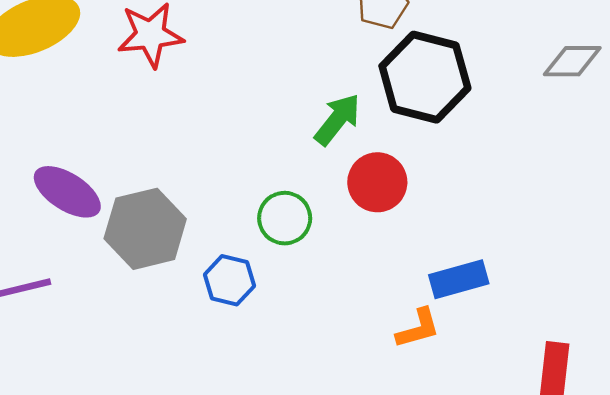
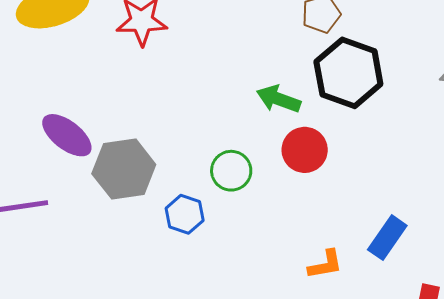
green arrow: (337, 119) -> (279, 99), turned -114
blue rectangle: (459, 279) -> (387, 238), moved, turned -45

